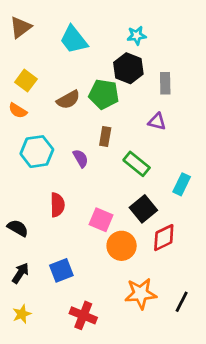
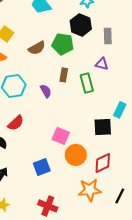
green rectangle: (137, 164) -> (87, 83), moved, turned 36
red semicircle: (57, 205) -> (16, 123), moved, turned 48
black square: (143, 209) -> (103, 127), moved, turned 36
red diamond: (164, 238) -> (103, 163), moved
blue square: (61, 270) -> (42, 167), moved

